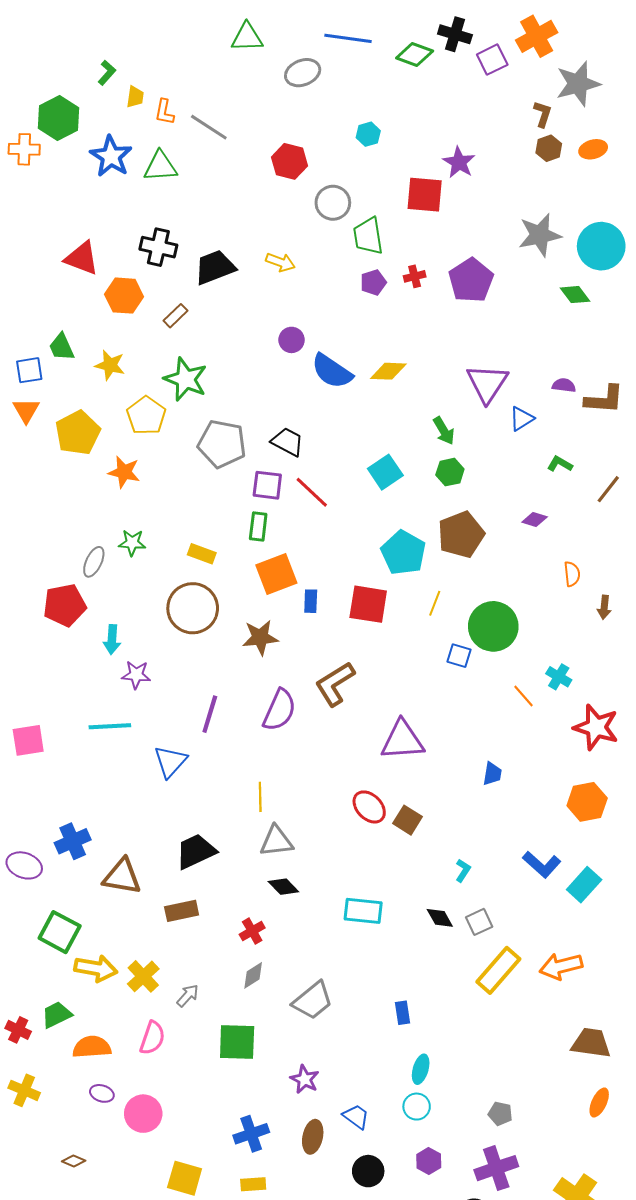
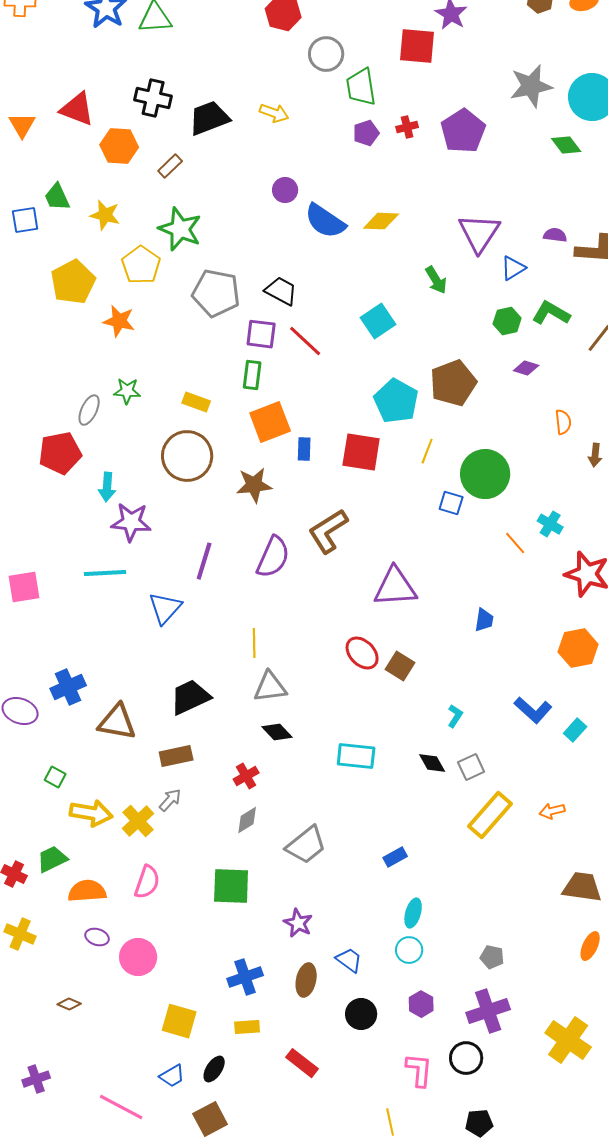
orange triangle: (26, 411) -> (22, 125), moved
green L-shape: (560, 464) -> (551, 313), size x1.5
green hexagon: (450, 472) -> (507, 321), moved
purple star: (136, 675) -> (131, 522), size x1.4
cyan rectangle: (584, 885) -> (575, 730), size x0.7
green square: (60, 932) -> (55, 777), size x0.5
orange arrow: (561, 966) -> (552, 811), size x0.6
gray arrow: (188, 996) -> (170, 800), moved
blue rectangle: (402, 1013) -> (395, 857), turned 70

